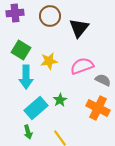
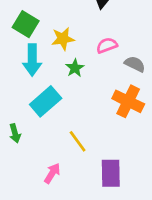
pink semicircle: (82, 66) -> (107, 45), size x0.7
green star: (60, 100) -> (75, 68), moved
green arrow: (28, 132) -> (15, 133), moved

